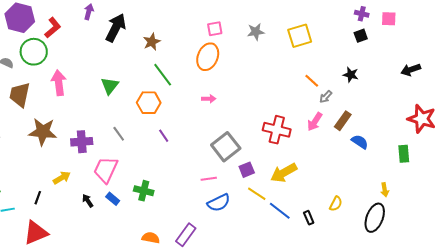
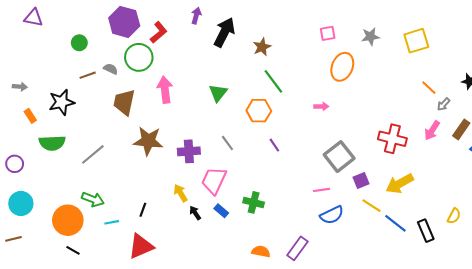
orange ellipse: (208, 57) -> (342, 67), moved
yellow arrow: (62, 178) -> (181, 193), moved, turned -90
black rectangle: (309, 218) -> (426, 231), size x1.5

